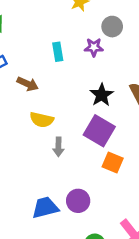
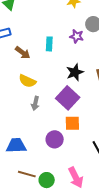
cyan rectangle: (58, 52) -> (49, 44), moved
orange square: (113, 163) -> (72, 123), turned -35
purple circle: (78, 201) -> (55, 139), moved

